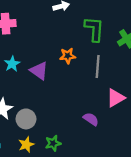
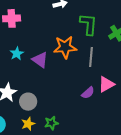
orange star: (68, 56) -> (65, 47), size x1.6
purple semicircle: (91, 119) -> (88, 93), moved, turned 104

